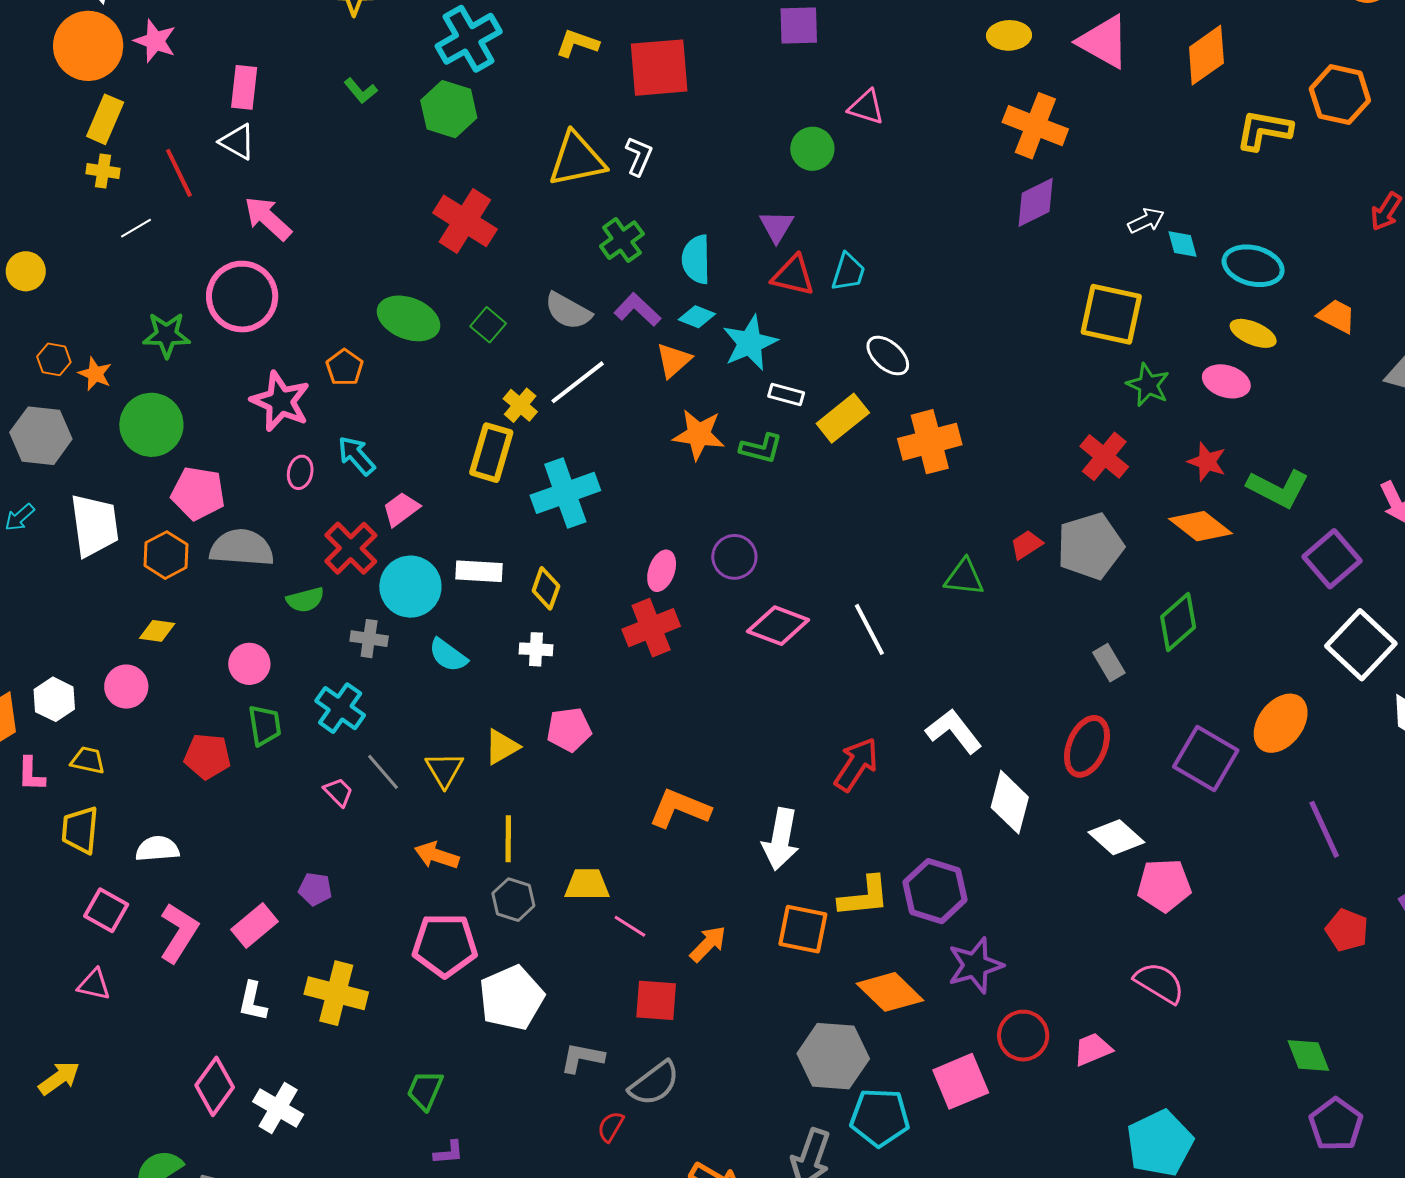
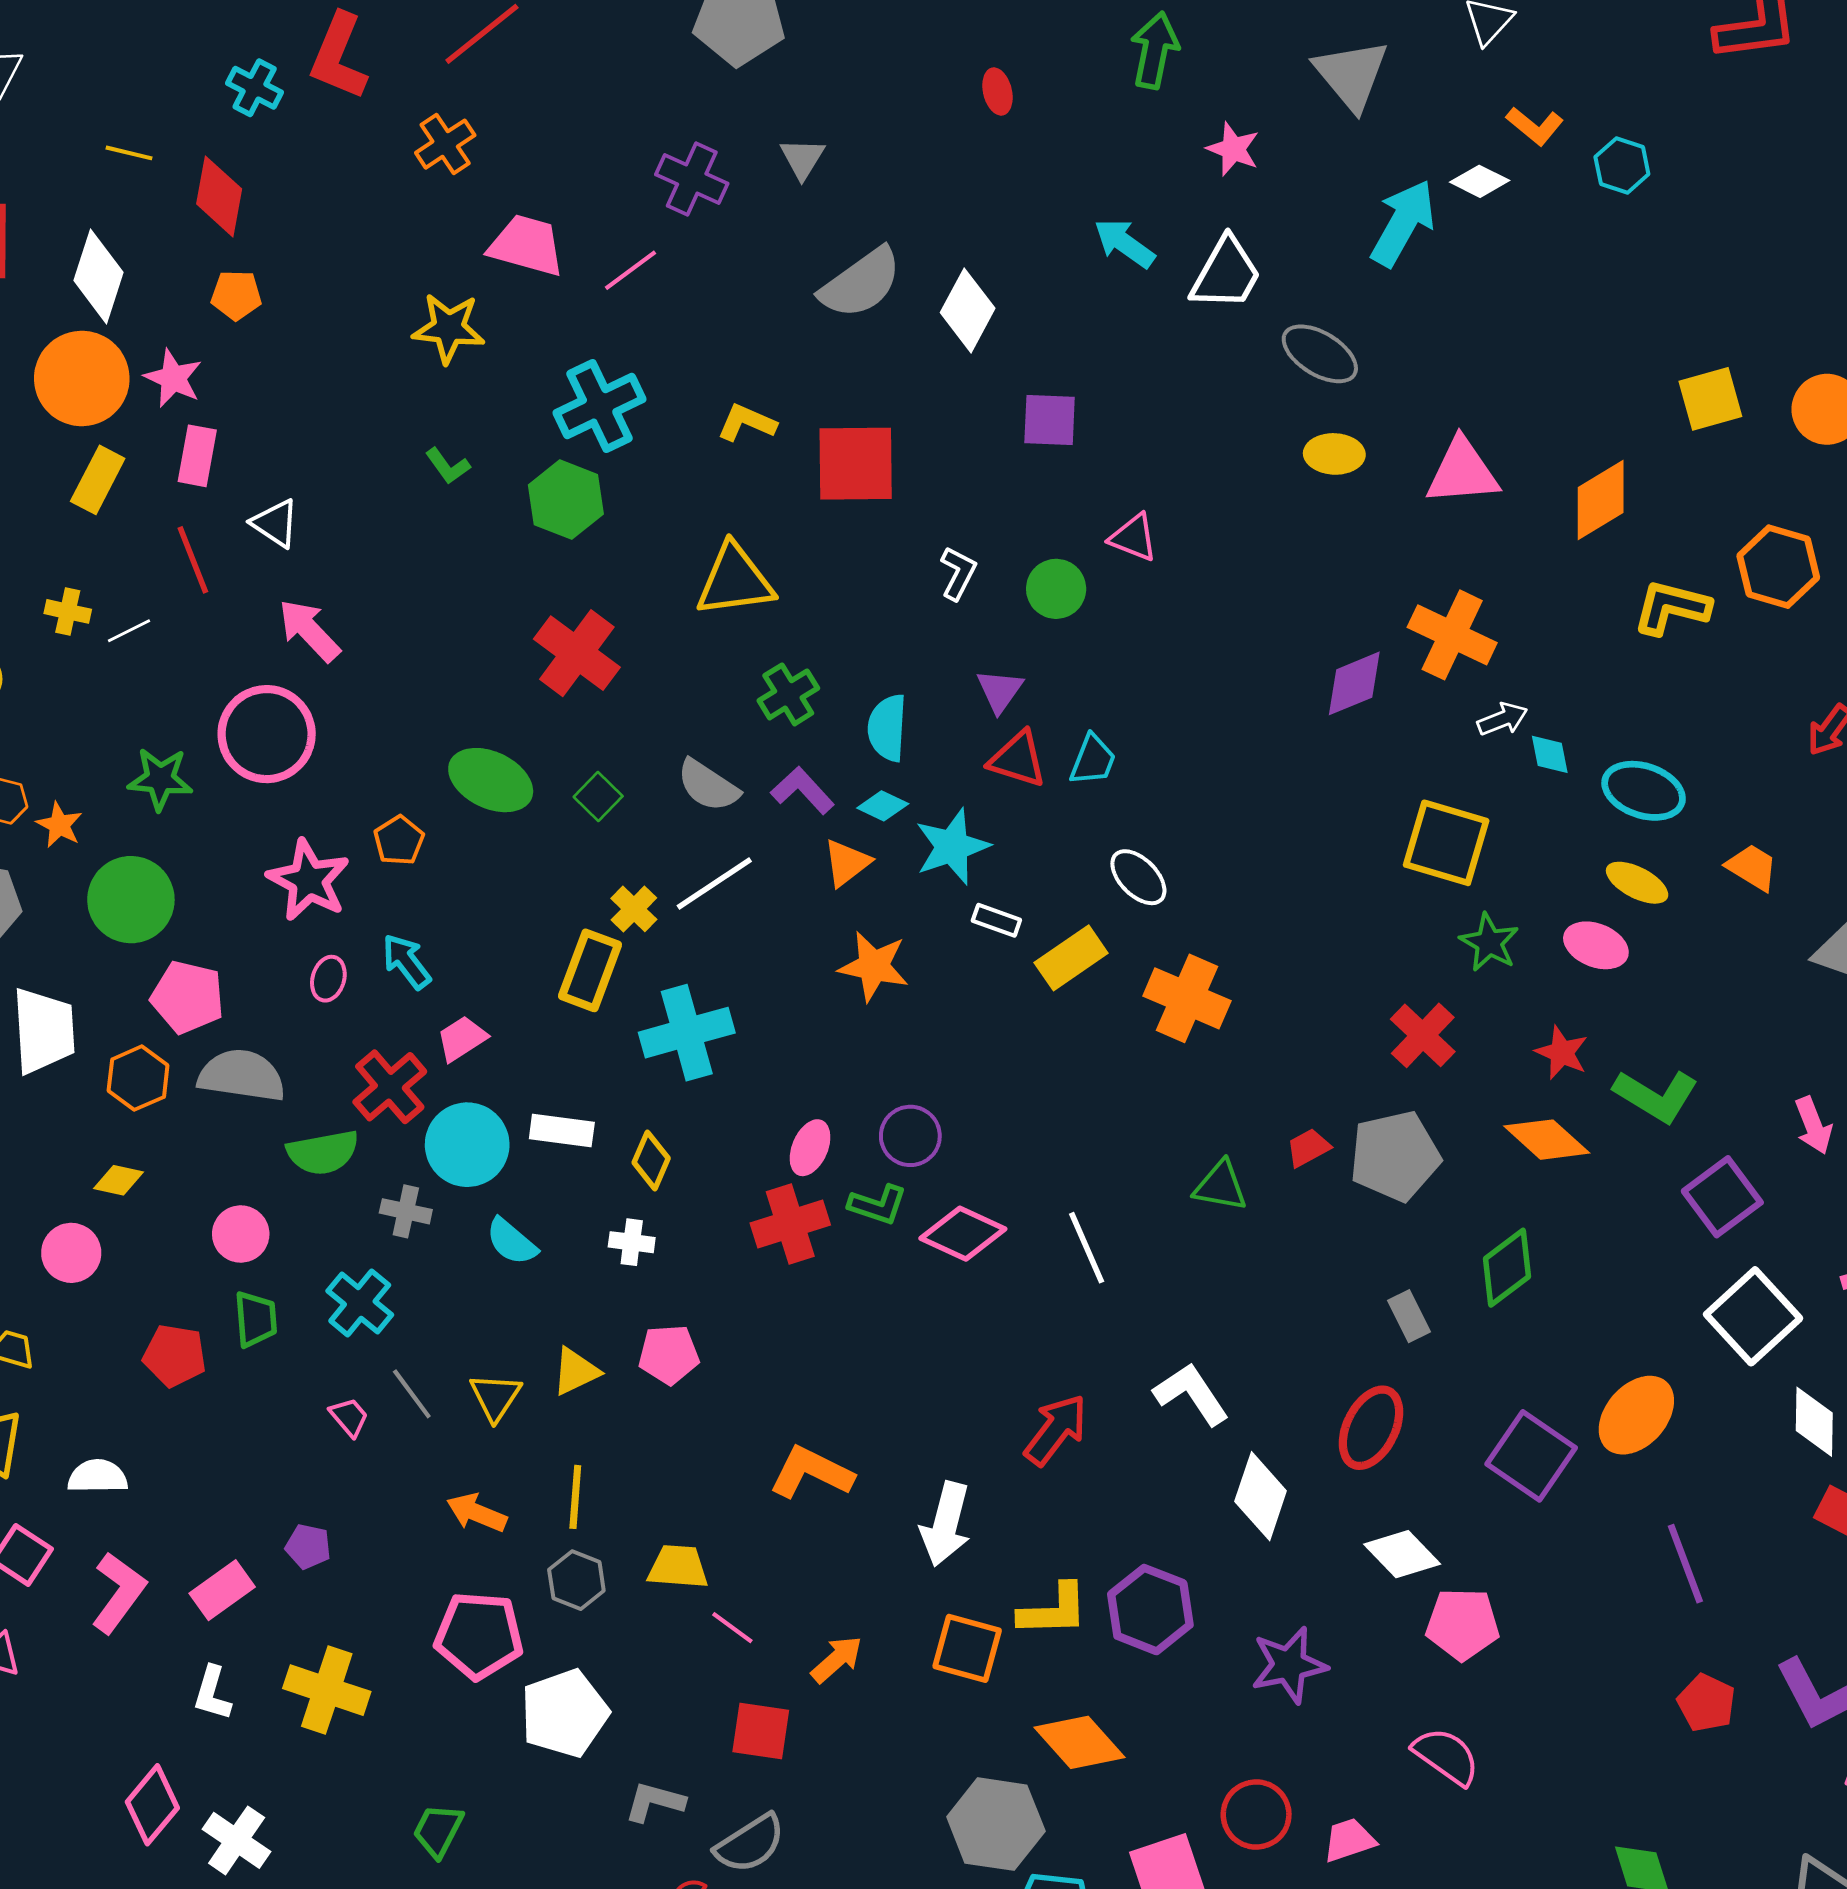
pink triangle: (1104, 42) -> (1462, 472), turned -38
pink rectangle: (244, 87) -> (197, 456), moved
orange cross: (1035, 126) -> (1452, 635), moved
white L-shape: (639, 156) -> (958, 573), moved
yellow cross: (103, 171) -> (68, 611), moved
orange cross: (930, 442) -> (1187, 998), turned 34
green L-shape: (761, 448) -> (878, 1205), moved
green semicircle: (305, 600) -> (323, 1152), size x1.4
purple star: (975, 965) -> (1289, 1665), moved

